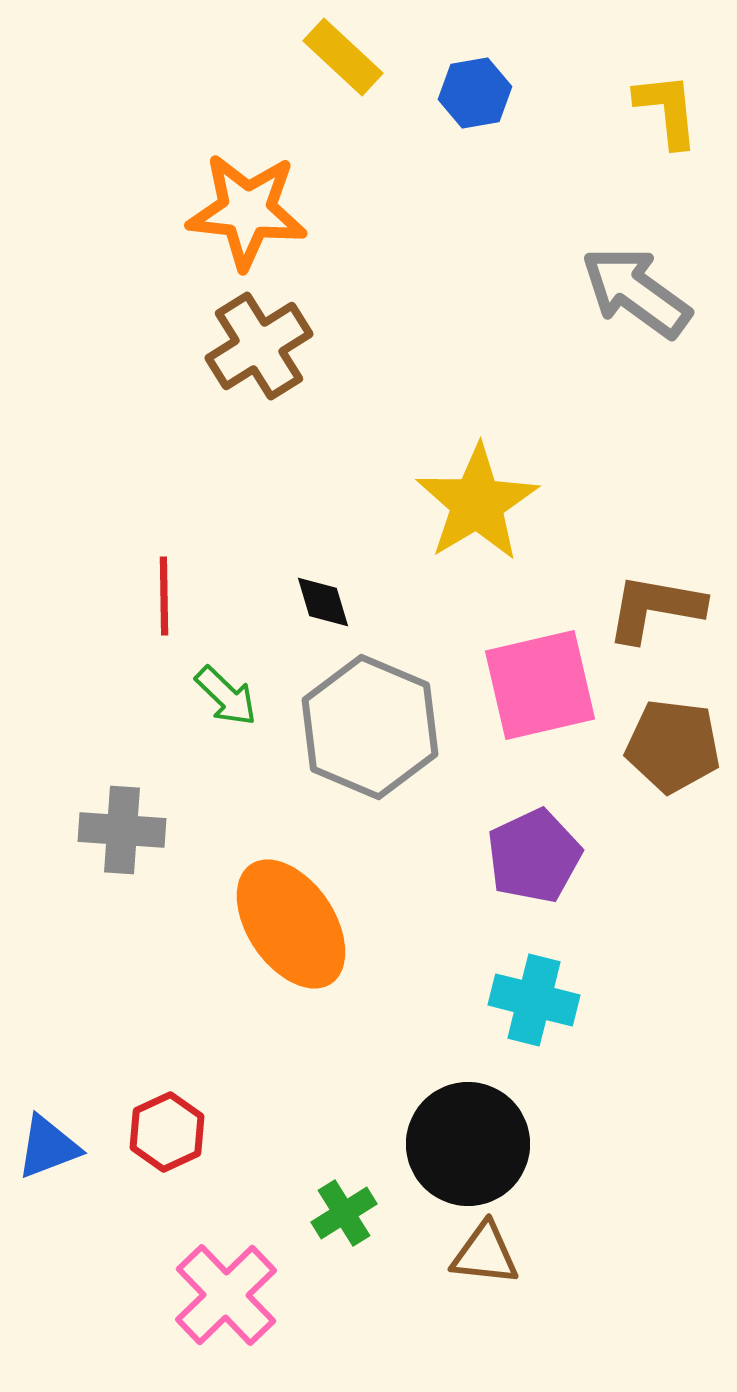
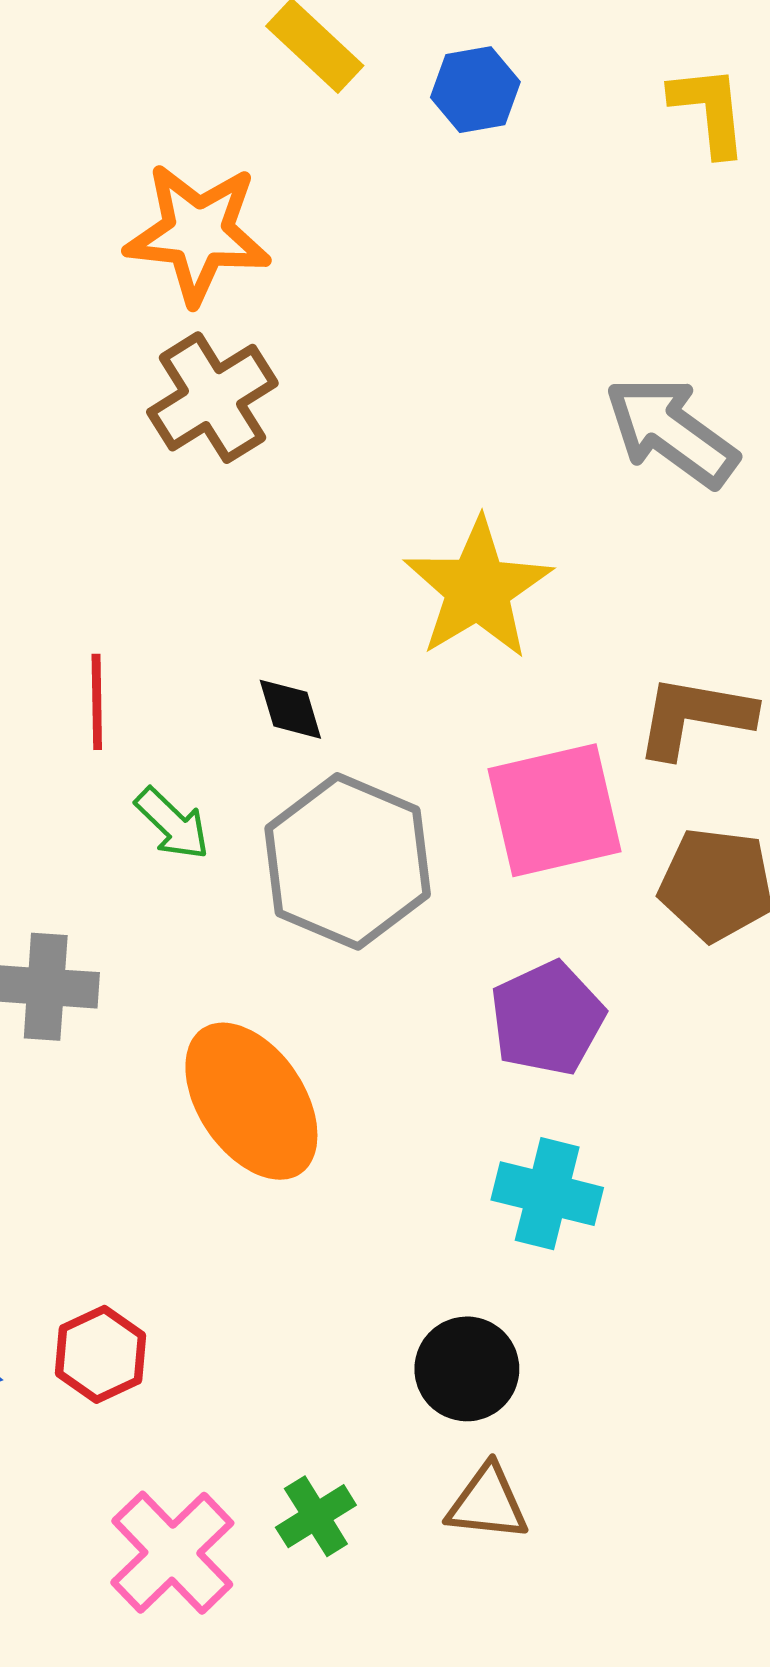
gray arrow: (636, 292) -> (671, 432), moved
black circle: (468, 1144) -> (467, 1369), size x0.7
green cross: (344, 1213) -> (316, 1516), moved

